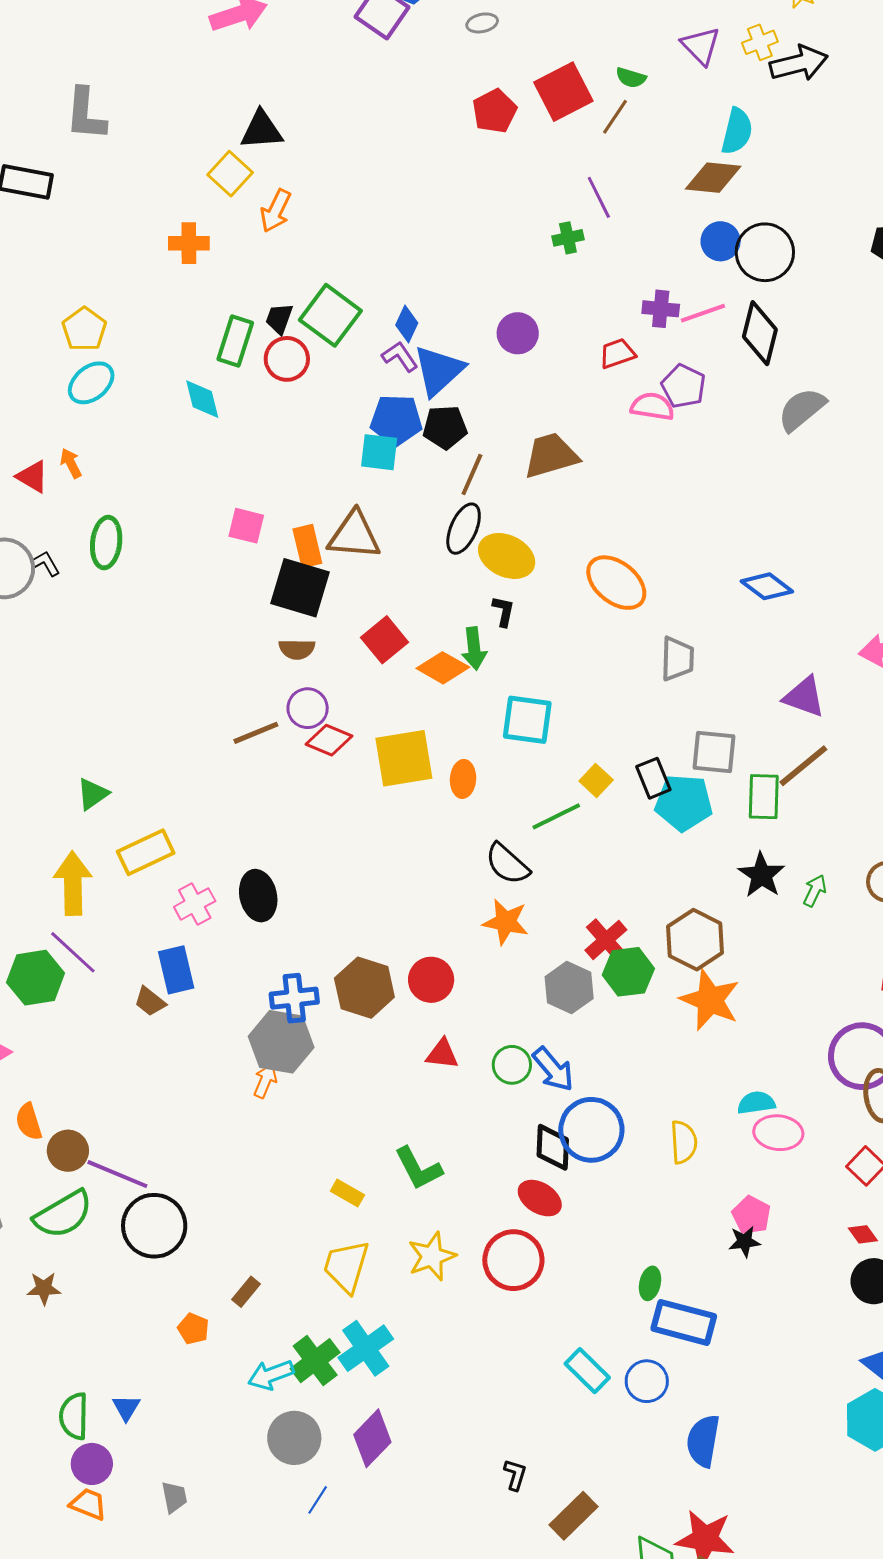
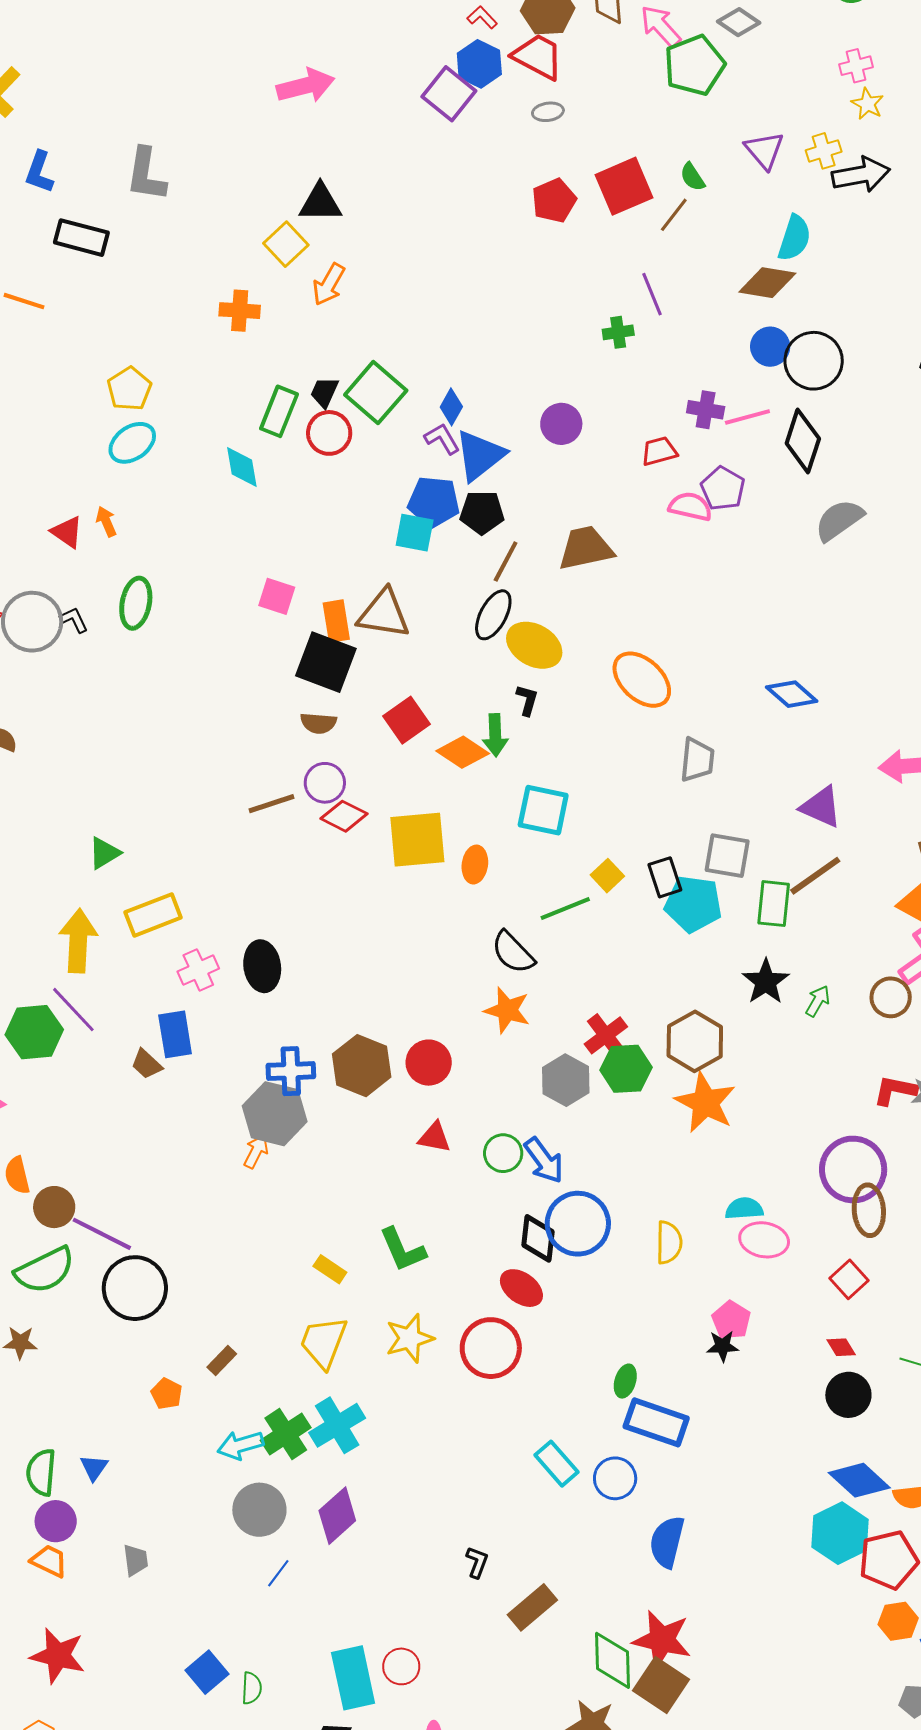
green semicircle: (631, 78) -> (692, 177), turned 36

